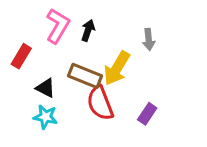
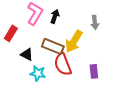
purple rectangle: (147, 114) -> (94, 71), turned -40
cyan star: (46, 117) -> (38, 73), moved

